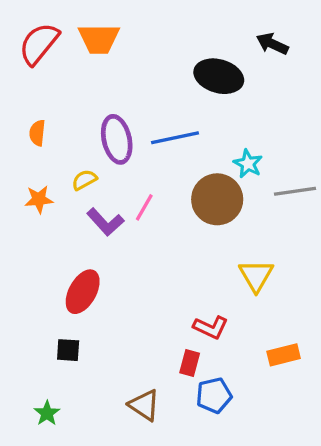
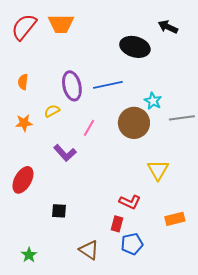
purple L-shape: (105, 222) -> (65, 153), moved
red ellipse: (83, 292) -> (23, 180), moved
black square: (68, 350) -> (59, 211), moved

